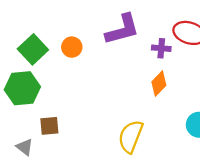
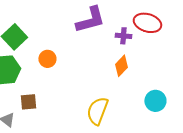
orange circle: (72, 47) -> (47, 59), moved

